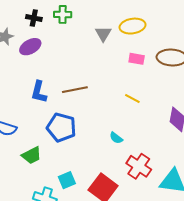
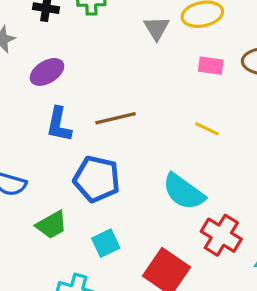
purple ellipse: (30, 47) -> (47, 72), moved
cyan semicircle: (116, 138) -> (184, 192), size x2.0
cyan square: (67, 180) -> (106, 243), moved

